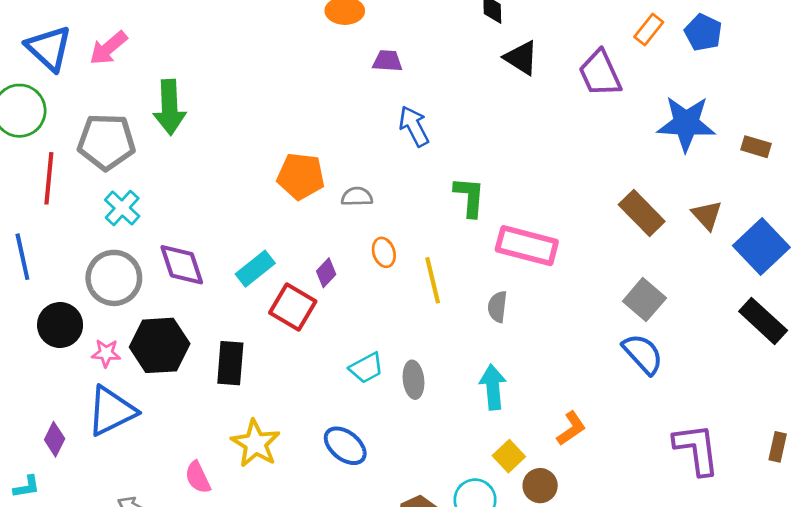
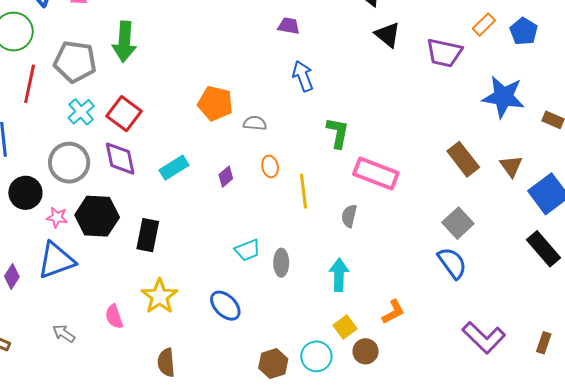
purple trapezoid: (600, 73) -> (444, 53), turned -60
red square: (293, 307) -> (124, 114), moved
purple L-shape: (697, 449) -> (484, 338), turned 135

